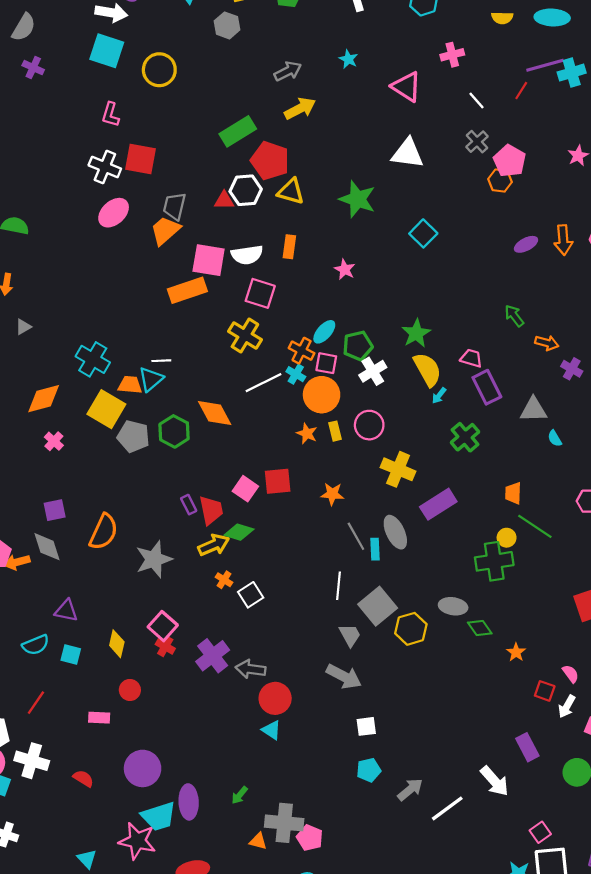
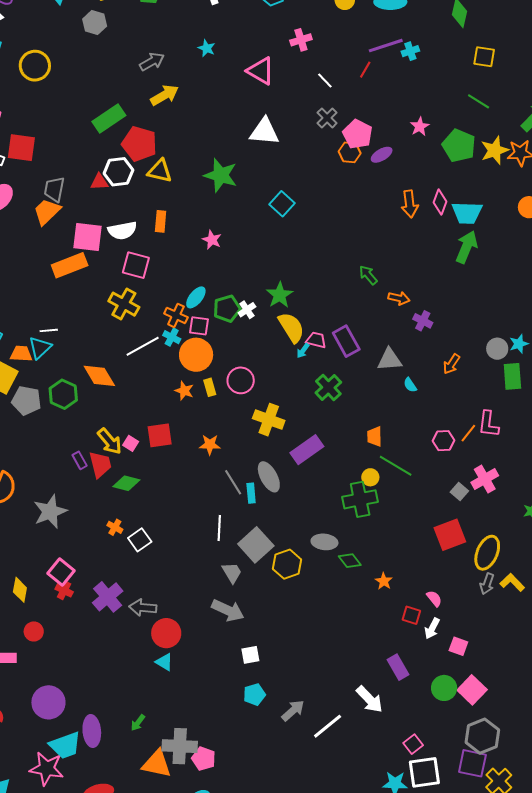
cyan cross: (572, 73) -> (410, 51), size x0.7
purple ellipse: (526, 244) -> (382, 155), moved
pink trapezoid: (471, 358) -> (316, 340), moved
white cross: (373, 371) -> (247, 310), moved, size x0.7
pink square: (245, 489) -> (131, 443), size x0.7
yellow arrow: (214, 545) -> (110, 441), moved, turned 76
orange triangle: (258, 841) -> (157, 764), size x1.8

